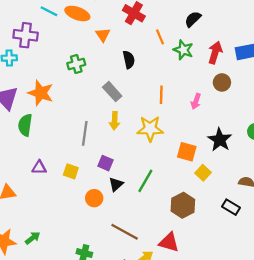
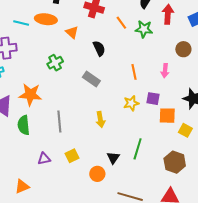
red arrow: (215, 53) -> (168, 14), moved
yellow arrow: (114, 121) -> (100, 119), moved
yellow star: (150, 129) -> (131, 103), size x0.7
gray line: (85, 133) -> (59, 122), moved
purple square: (105, 163) -> (153, 99), moved
yellow square: (71, 171) -> (72, 156), turned -32

